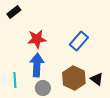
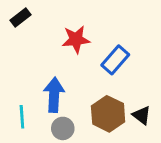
red star: (37, 39) -> (76, 39), moved

